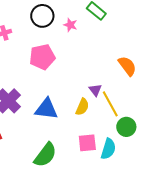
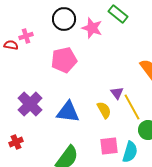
pink star: (70, 25) -> (92, 28), size x1.5
yellow semicircle: (82, 107) -> (104, 110), turned -54

